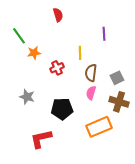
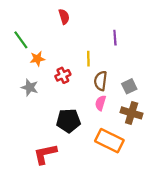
gray star: (27, 97) -> (30, 87), moved
orange rectangle: (99, 127) -> (109, 141), turned 50

